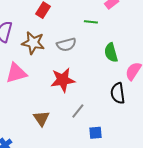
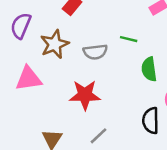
green line: (91, 22) -> (129, 39), moved
brown star: (33, 43) -> (55, 44), turned 30

